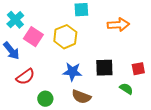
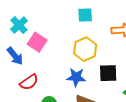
yellow hexagon: (65, 37) -> (85, 49), moved

